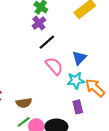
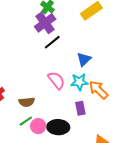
purple cross: (39, 23) -> (45, 23), size x1.5
pink semicircle: (54, 66) -> (56, 80), moved

